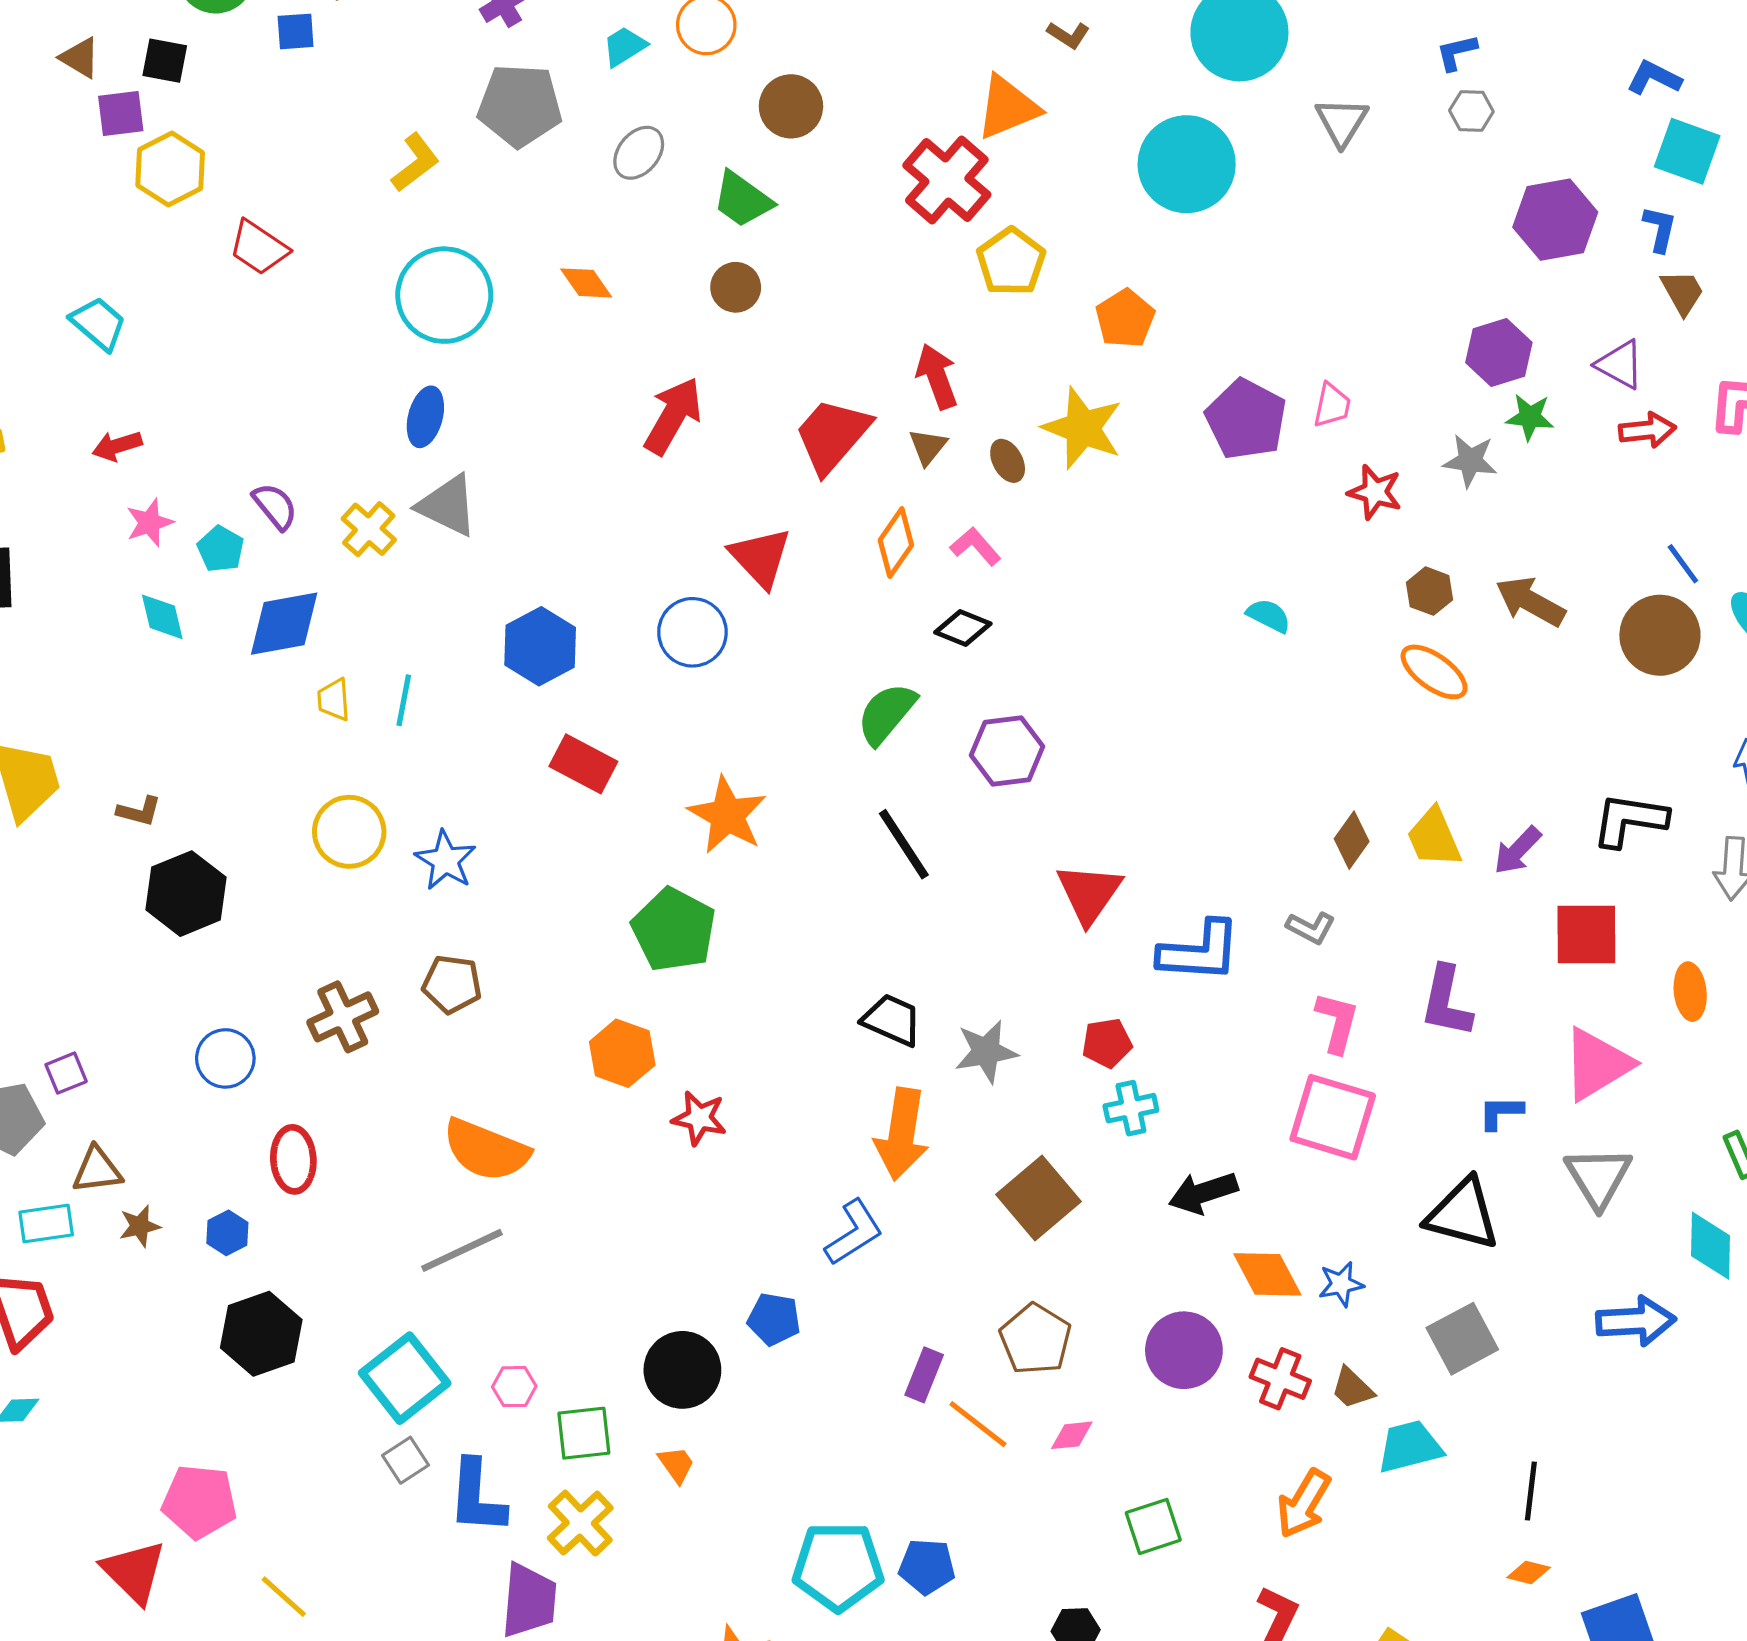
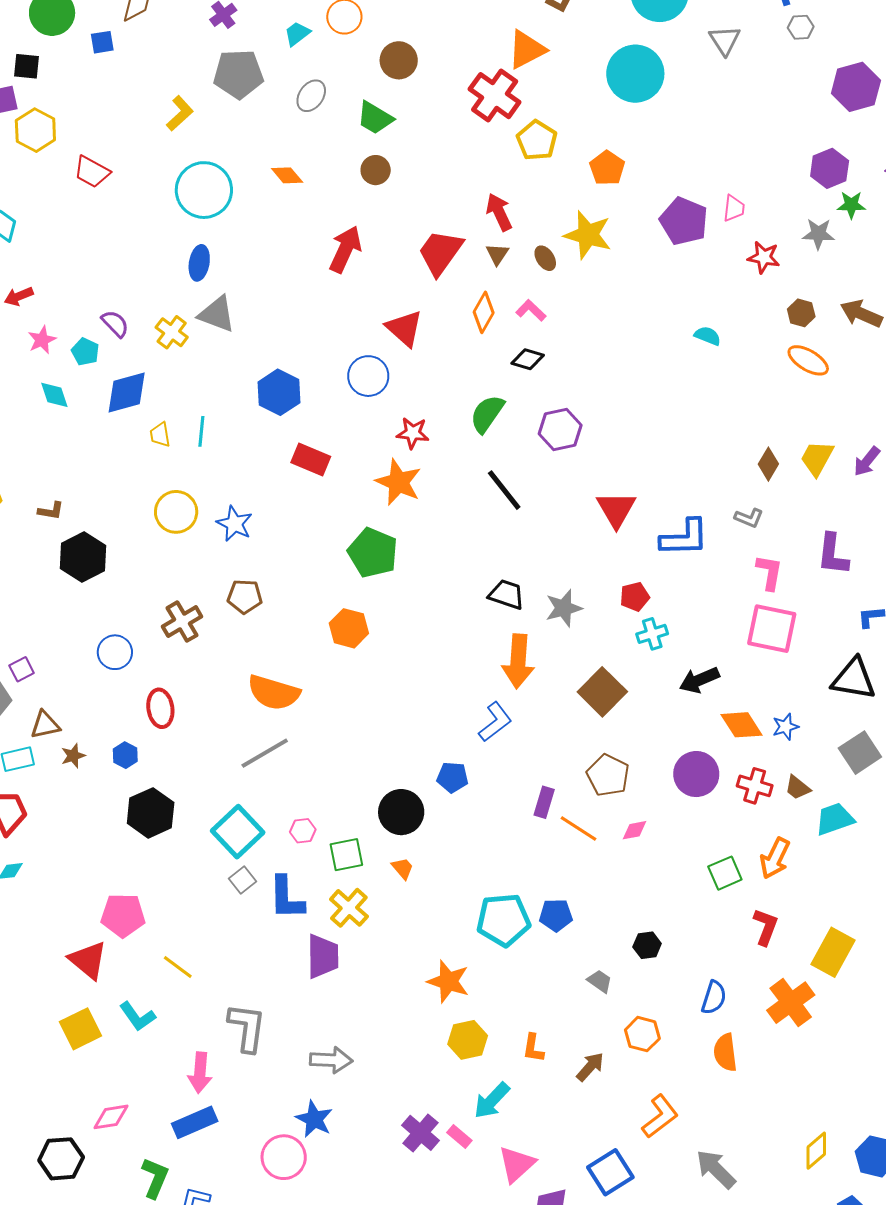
yellow trapezoid: (1434, 838) -> (817, 458), turned 57
red star: (699, 1118) -> (413, 433), moved
green square: (1153, 1526) -> (725, 873), moved

